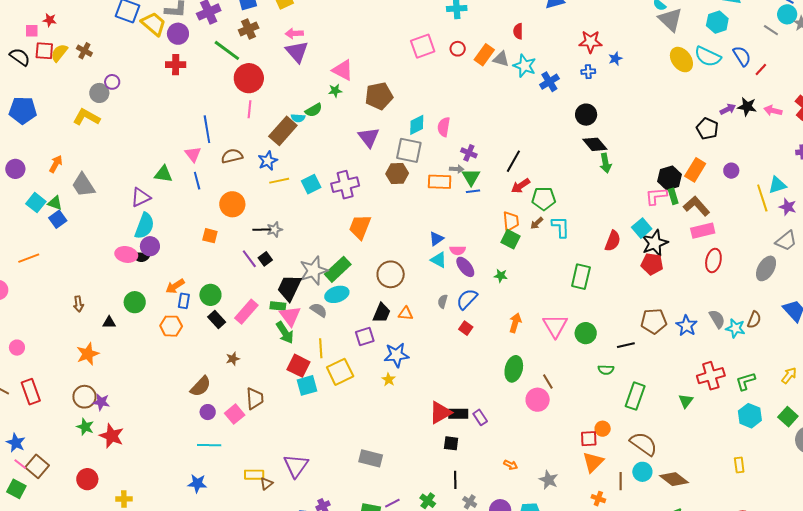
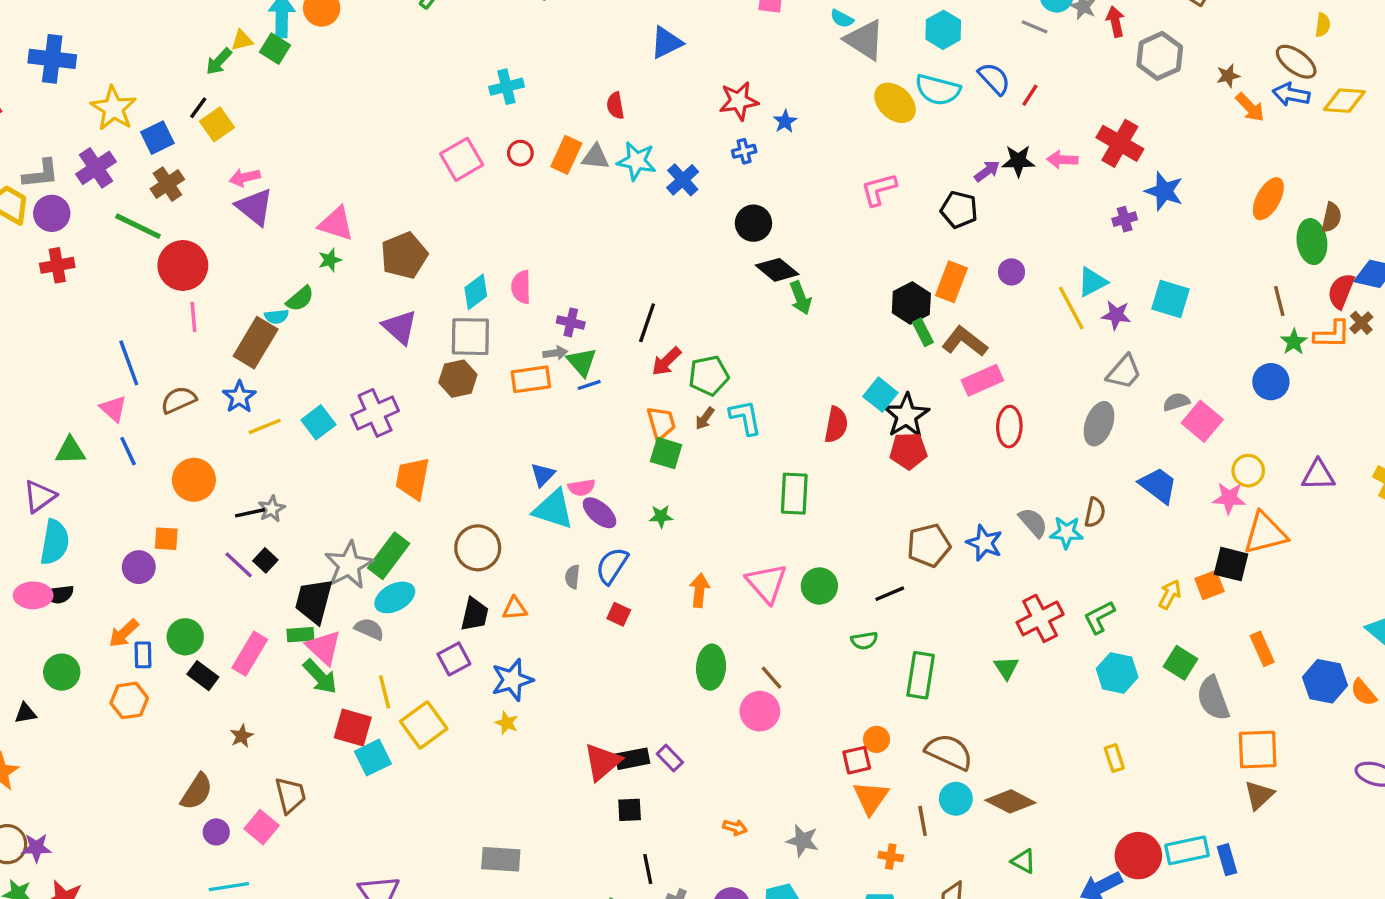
pink L-shape: (656, 196) -> (879, 189), moved
purple circle: (150, 246) -> (139, 567), moved
cyan triangle: (439, 260) -> (553, 509), size x1.5

